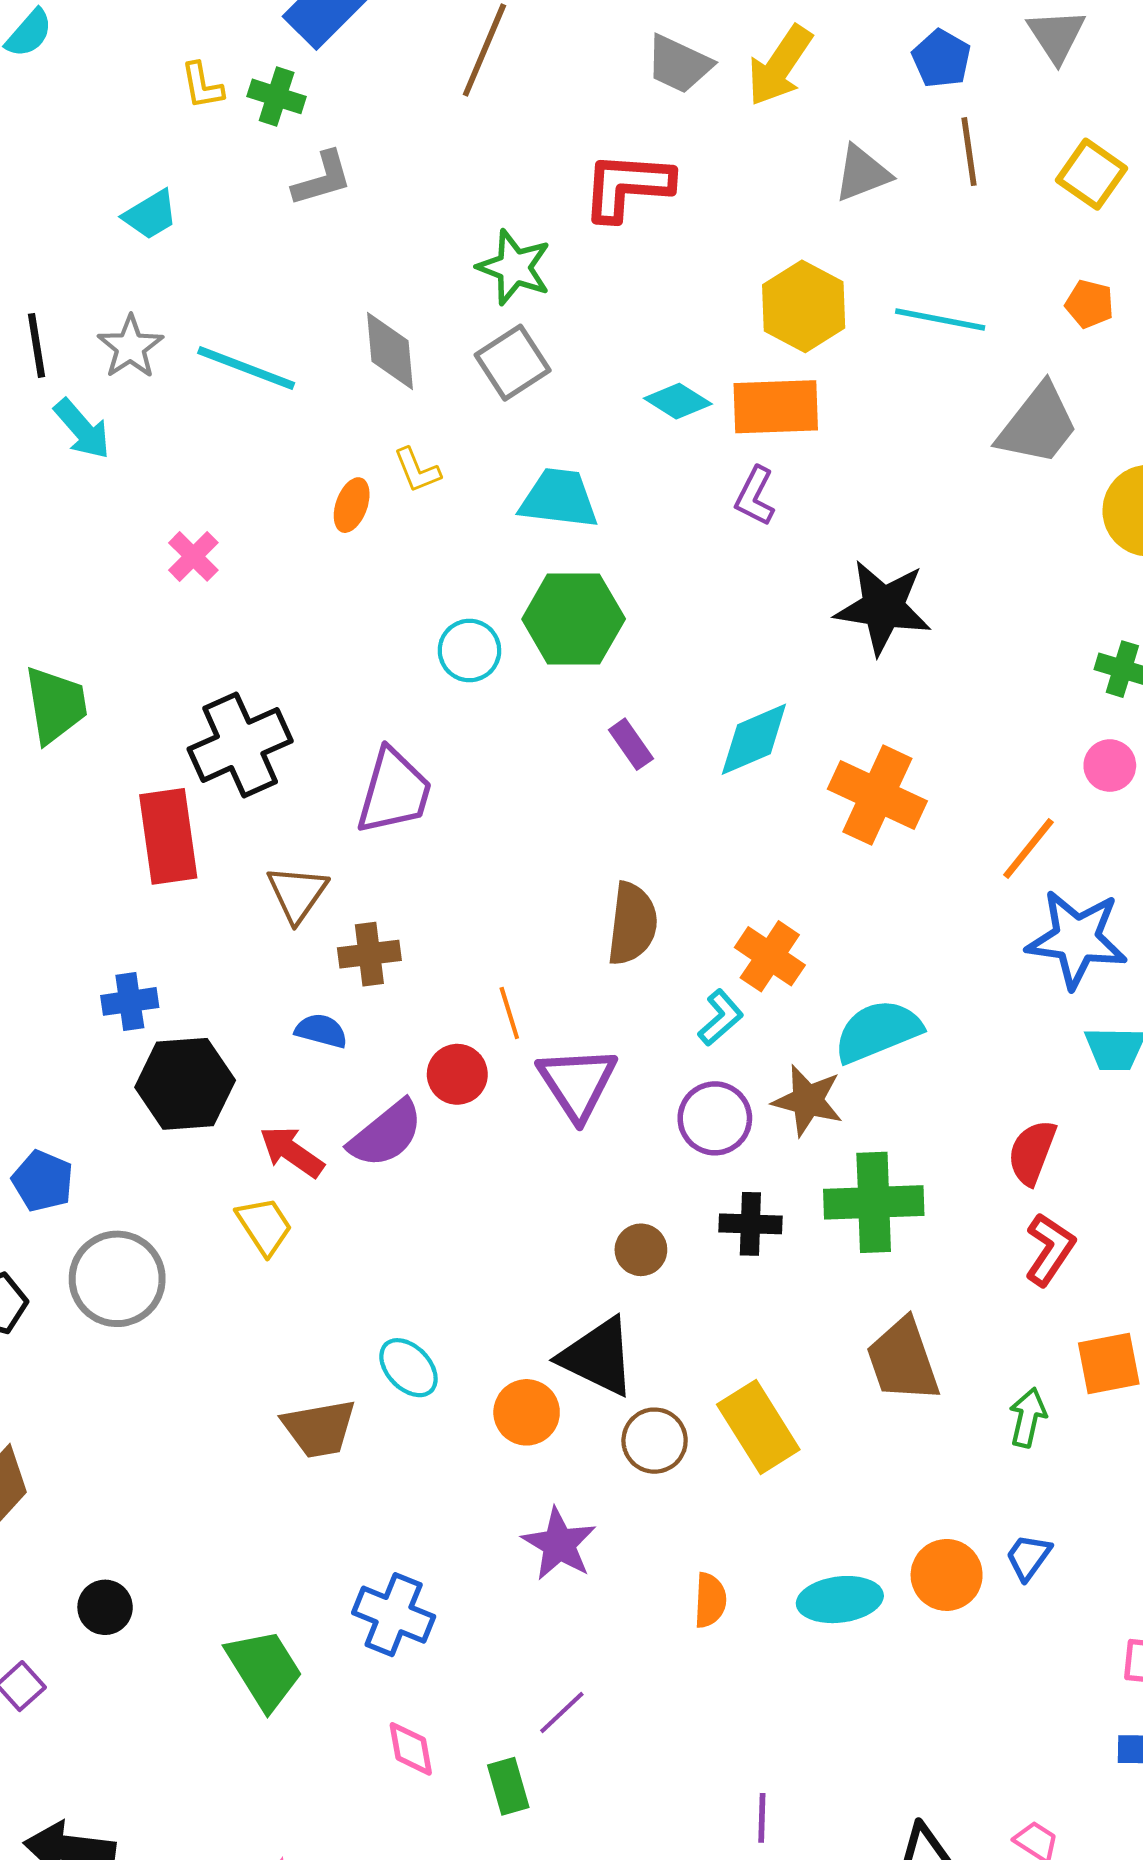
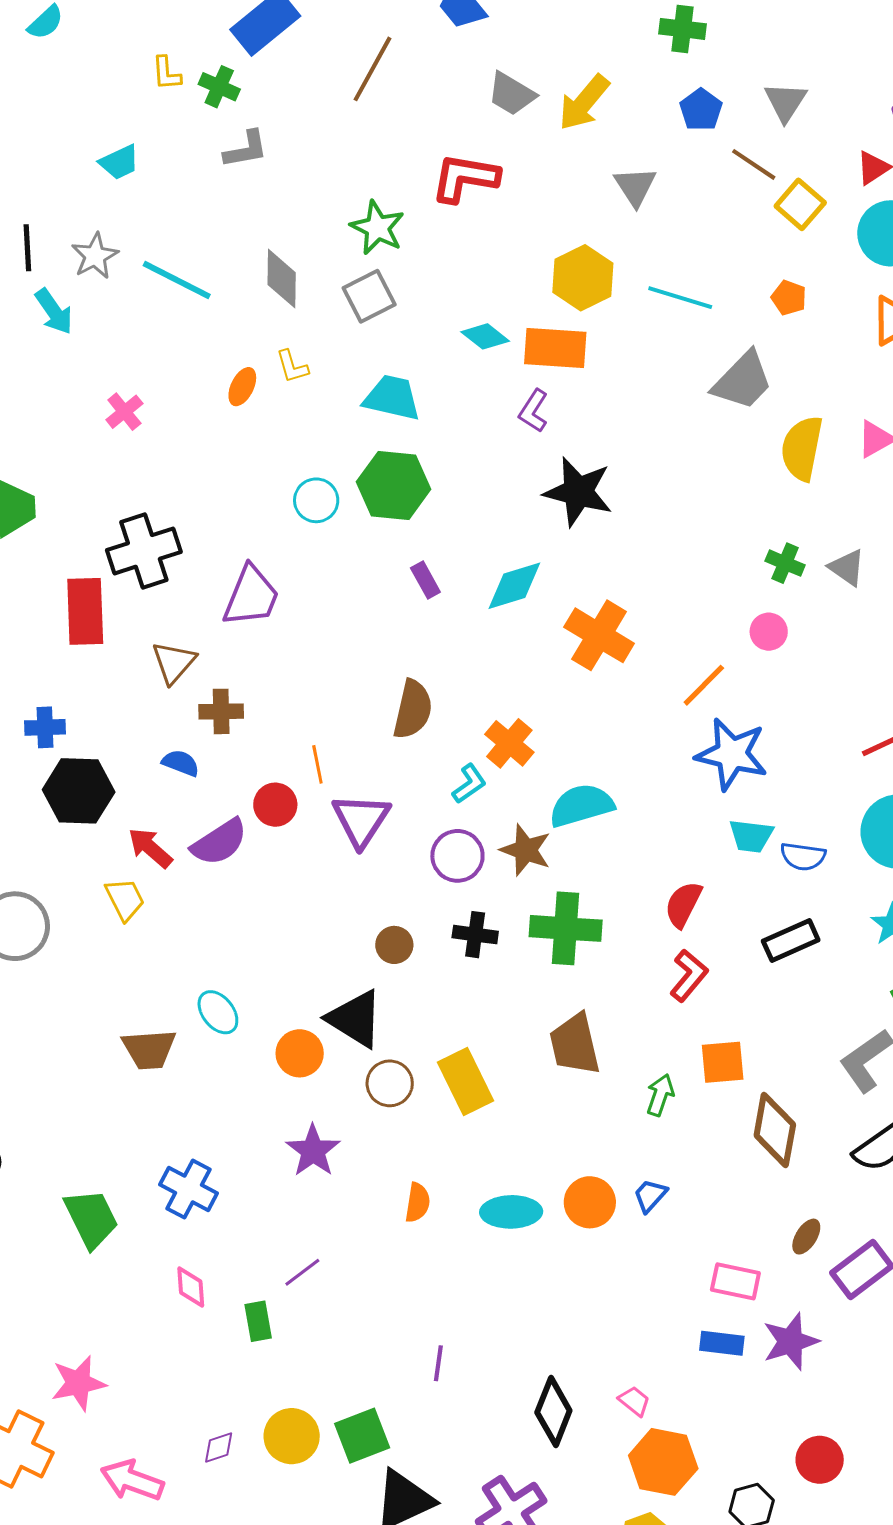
brown line: (969, 152) -> (754, 164), moved, turned -54
gray triangle: (862, 173) -> (635, 186), turned -48
black star: (883, 607) -> (578, 492), moved

